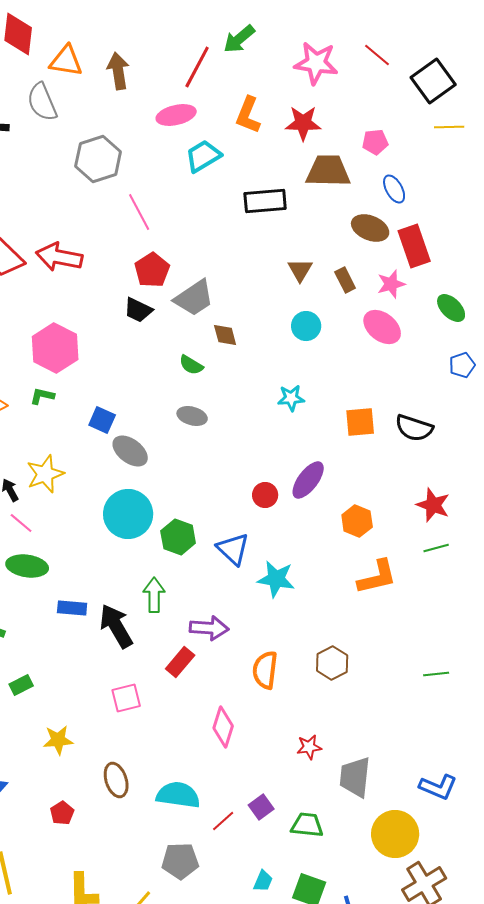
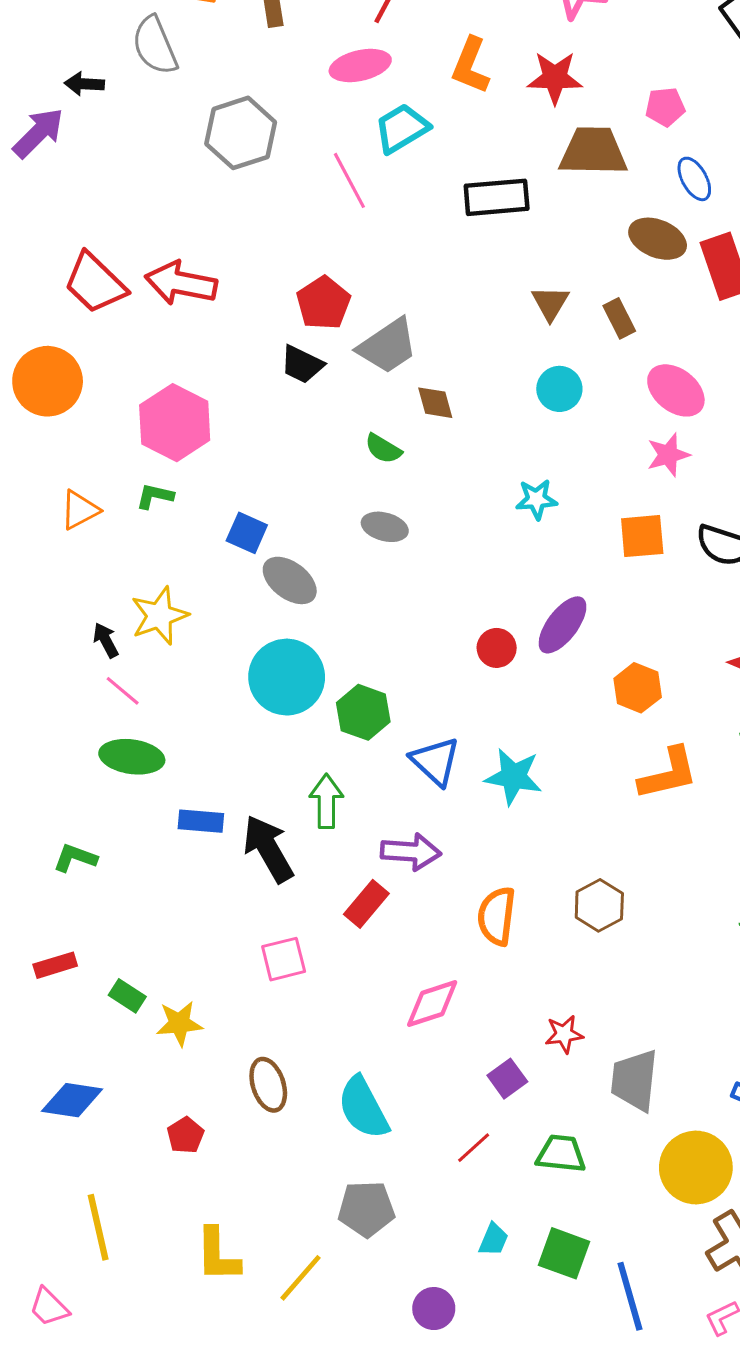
pink line: (139, 212) -> (349, 180), moved
pink star: (391, 284) -> (668, 455), moved
blue triangle: (233, 549) -> (435, 761), moved
green rectangle: (21, 685) -> (127, 996), moved, turned 60
pink diamond: (223, 727) -> (432, 1004), turned 54
cyan semicircle: (178, 795) -> (363, 1108), turned -126
purple square: (261, 807) -> (507, 1079), moved
red line: (223, 821) -> (474, 1148), moved

